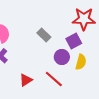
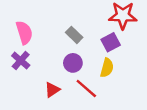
purple circle: (62, 57) -> (73, 63), moved
yellow semicircle: (81, 62) -> (107, 68), moved

